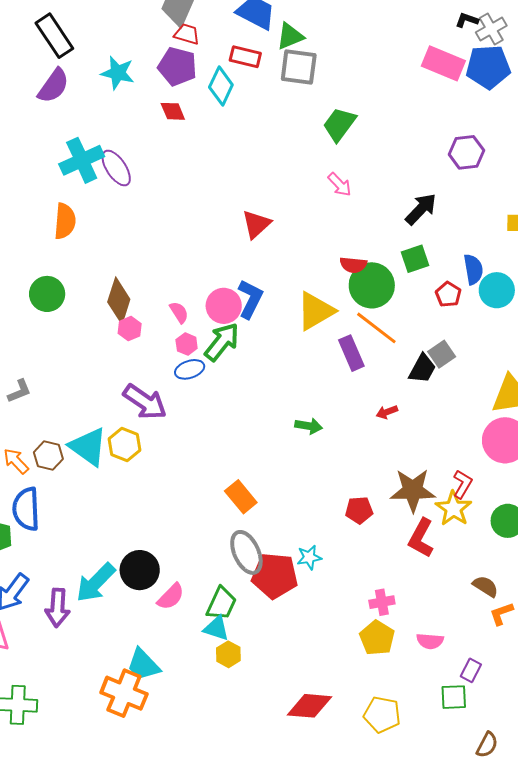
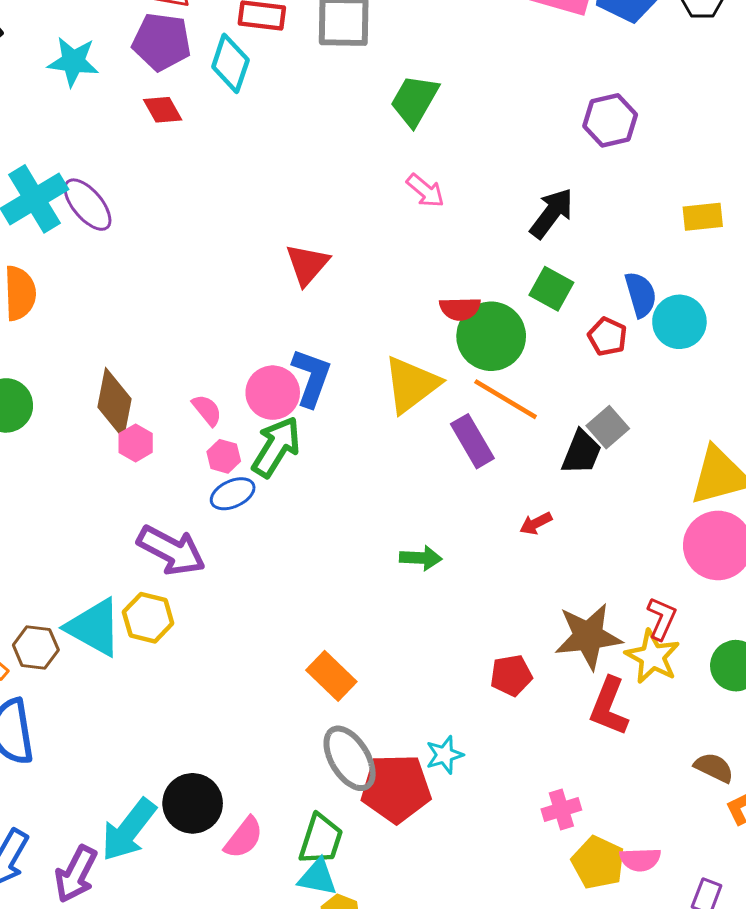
green square: (415, 259) -> (551, 289), turned -36
purple arrow: (57, 608) -> (76, 874), turned 30
yellow pentagon: (377, 638) -> (598, 863), moved

